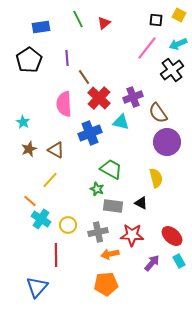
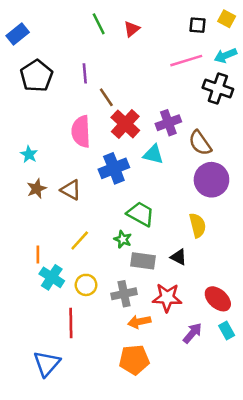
blue rectangle: (41, 27) -> (18, 34), moved, turned -30
pink line: (147, 48) -> (186, 61), turned 35
black cross: (172, 70) -> (218, 88), turned -35
yellow line: (50, 180) -> (80, 241), moved
orange line: (30, 201) -> (38, 254), turned 48

